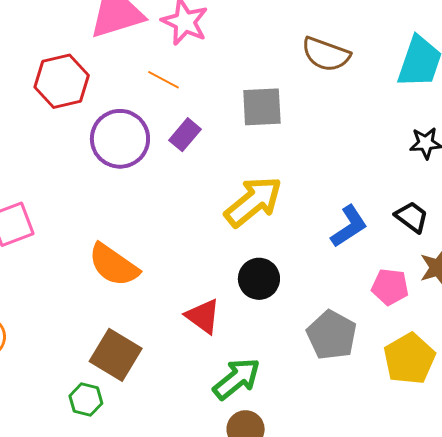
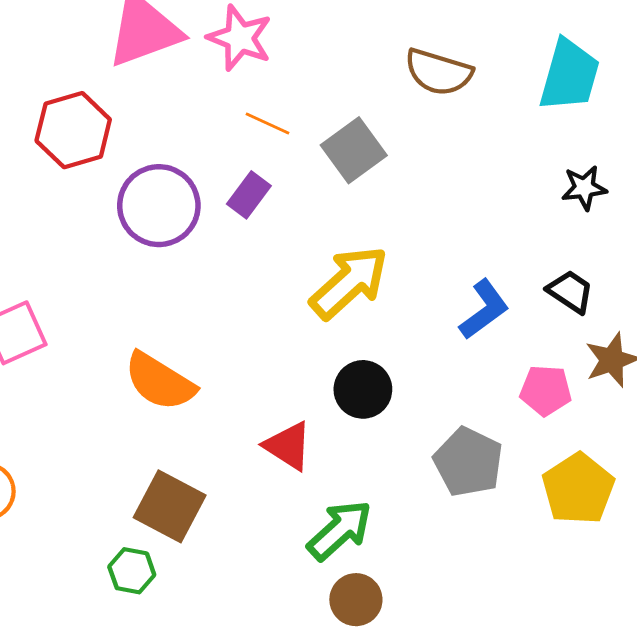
orange line: (164, 80) -> (268, 124), moved
gray square: (262, 107) -> (354, 150), turned -30

